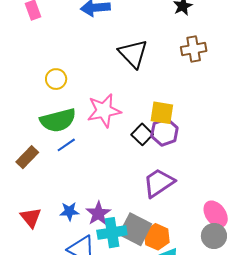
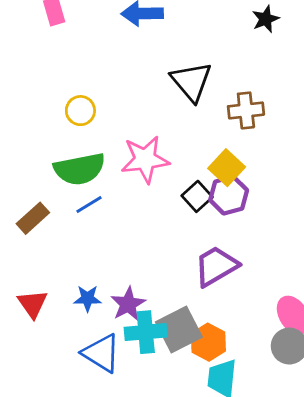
brown cross: (194, 49) -> (246, 110), moved
yellow square: (162, 113) -> (227, 168), turned 30
gray square: (135, 229) -> (179, 329), turned 32

